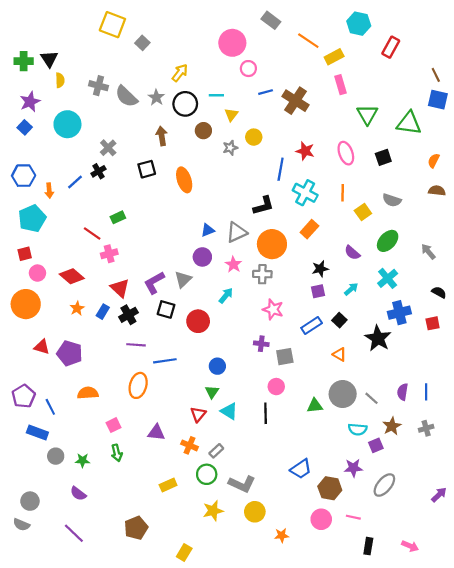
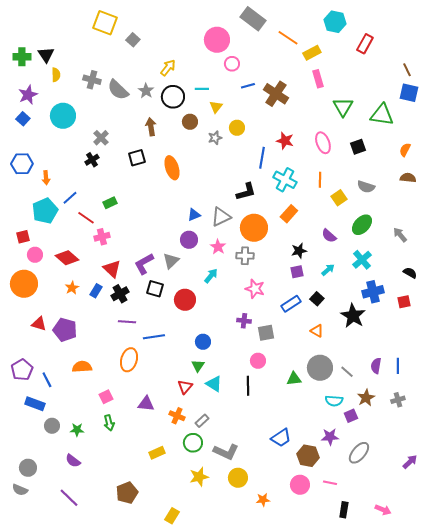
gray rectangle: (271, 20) -> (253, 19), size x1.4
blue line: (75, 182) -> (70, 198), moved
cyan pentagon: (32, 218) -> (45, 211), moved

